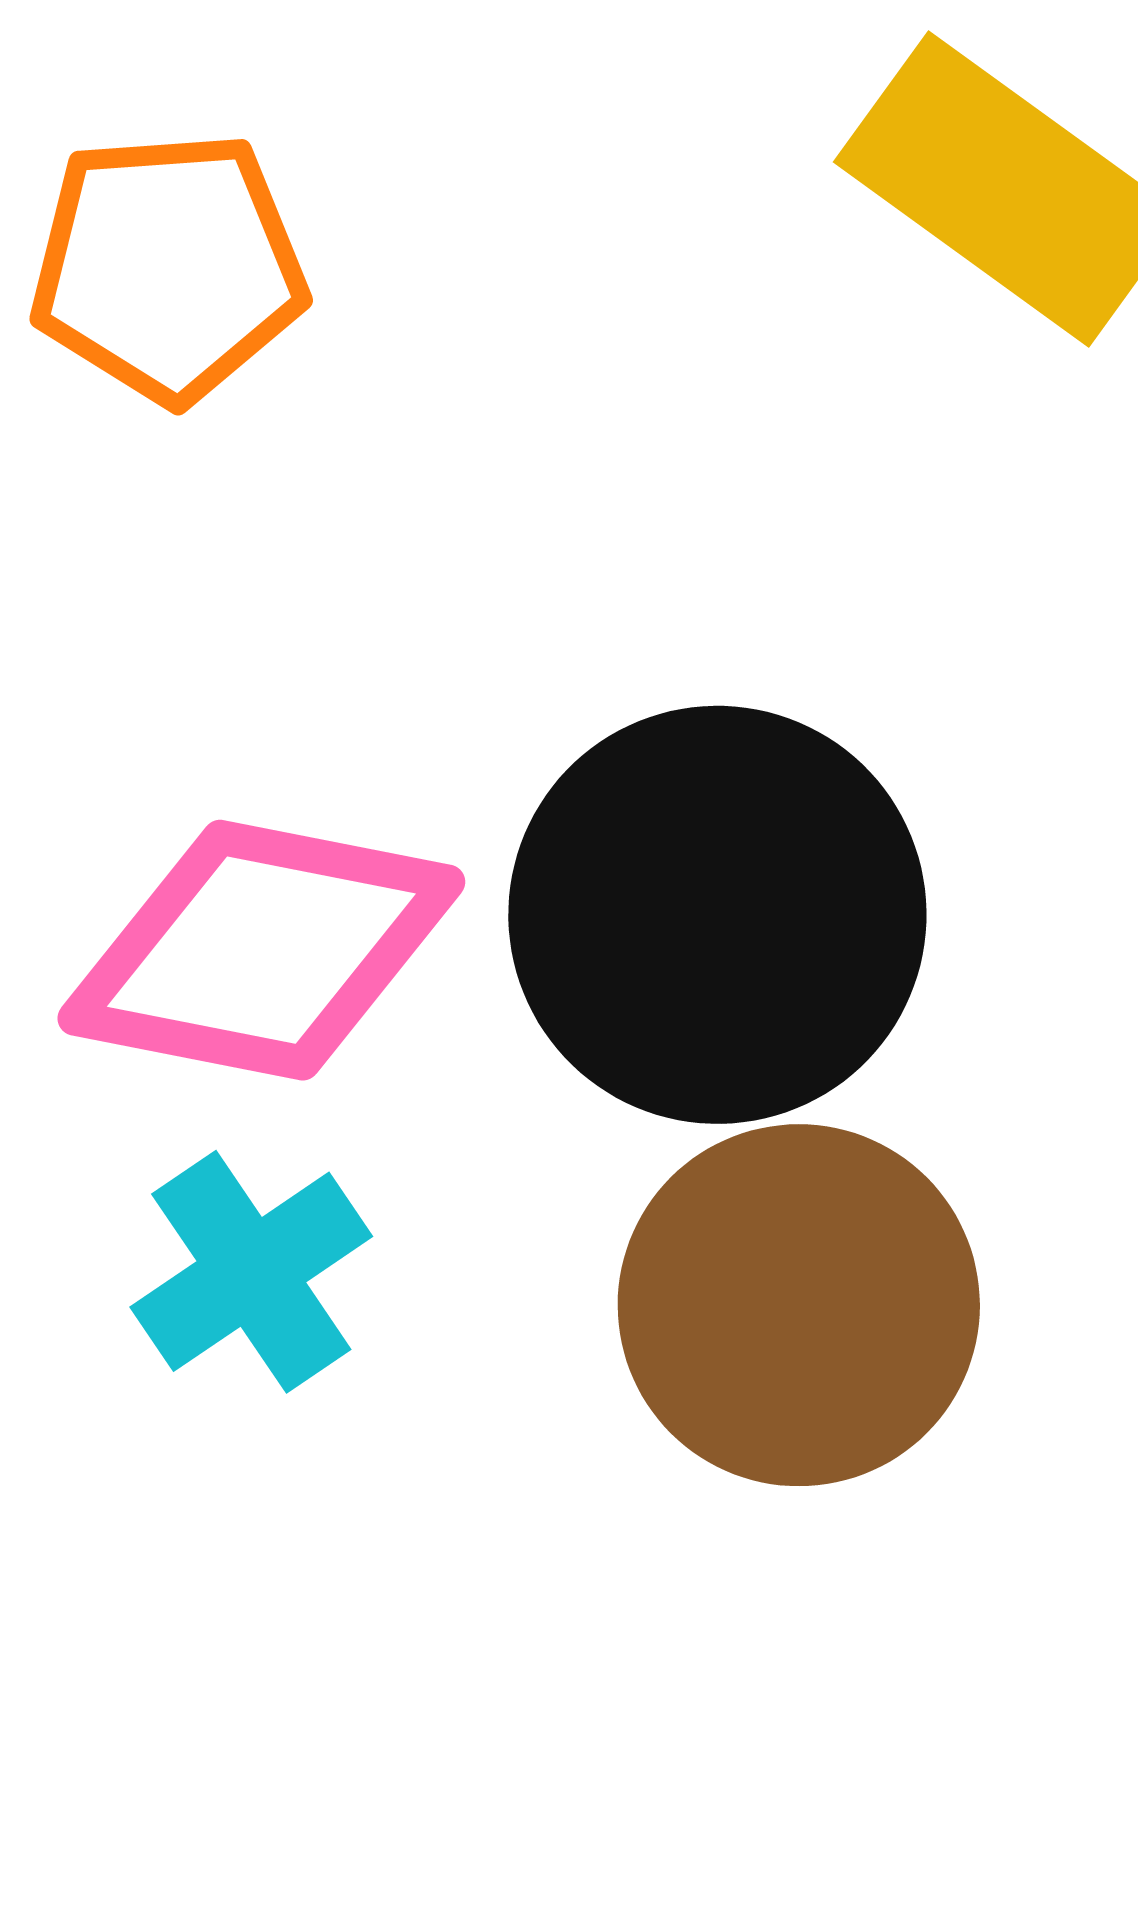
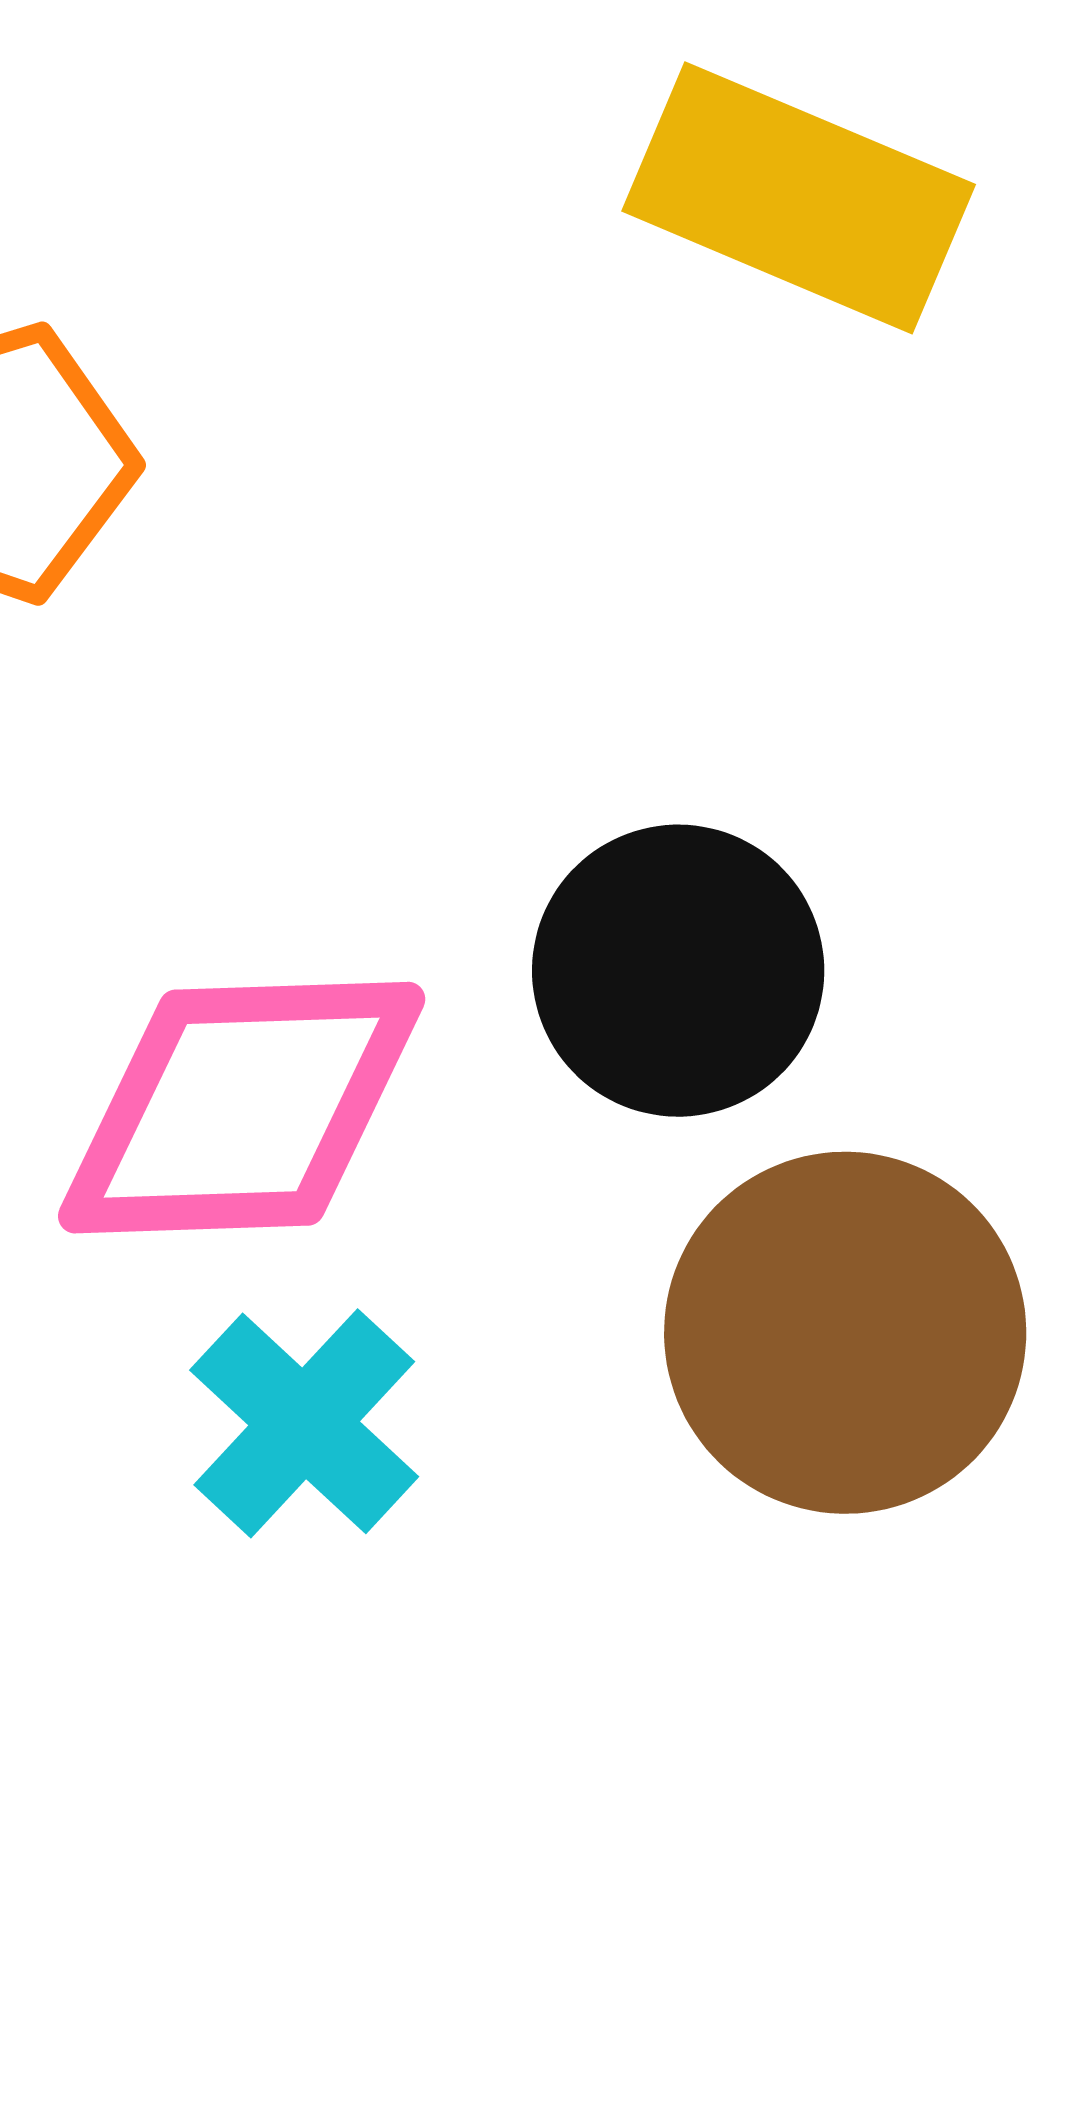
black circle: (717, 915) -> (678, 971), size x0.7

